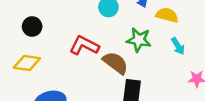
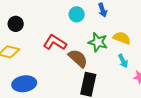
yellow semicircle: (167, 15) -> (122, 38), moved
cyan arrow: (178, 46) -> (123, 61), moved

